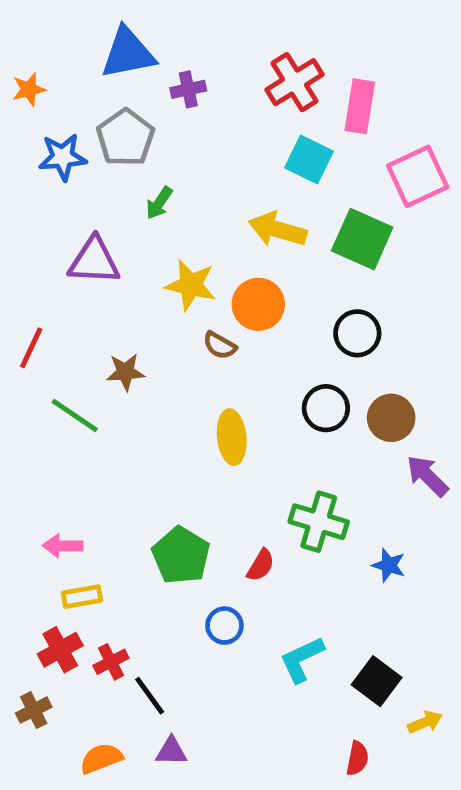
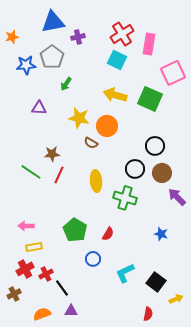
cyan square: (309, 159) -> (117, 60), moved
purple triangle: (94, 261) -> (39, 108), size x0.7
black circle: (357, 333) -> (155, 146), moved
red line: (31, 348) -> (59, 175), moved
green cross: (319, 522) -> (125, 198), moved

